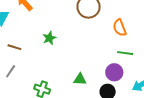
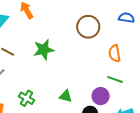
green star: (49, 38) -> (44, 50), size x1.5

